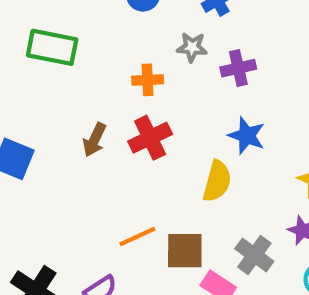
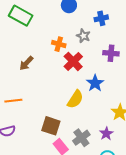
purple cross: (238, 68) -> (111, 53), moved
red cross: (150, 138) -> (73, 61), moved, turned -36
orange line: (137, 237) -> (13, 101), moved

